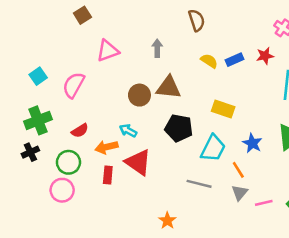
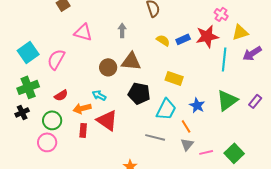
pink triangle: (108, 51) -> (83, 32), turned 36
red star: (265, 56) -> (207, 36), size x1.6
cyan square: (38, 76) -> (28, 52), size x1.5

